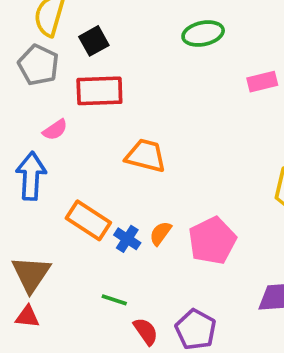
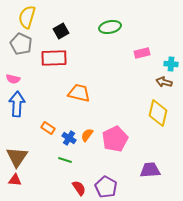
black square: (94, 41) -> (61, 31), moved
pink semicircle: (55, 130) -> (13, 79), moved, turned 48
orange rectangle: (88, 220) -> (48, 128), size x0.6
green line: (114, 300) -> (65, 160), moved

